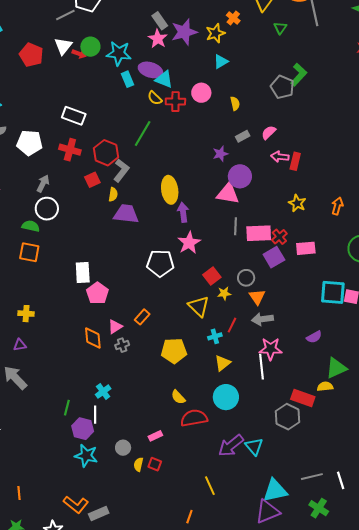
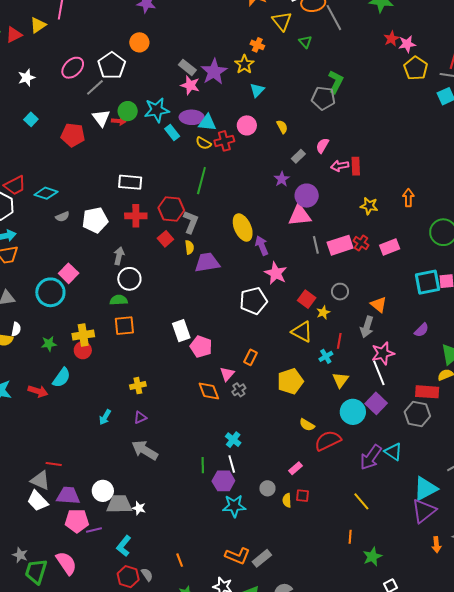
purple square: (274, 257) -> (376, 403), moved
orange triangle: (257, 297) -> (379, 304), moved
gray arrow: (262, 319) -> (367, 327), turned -50

